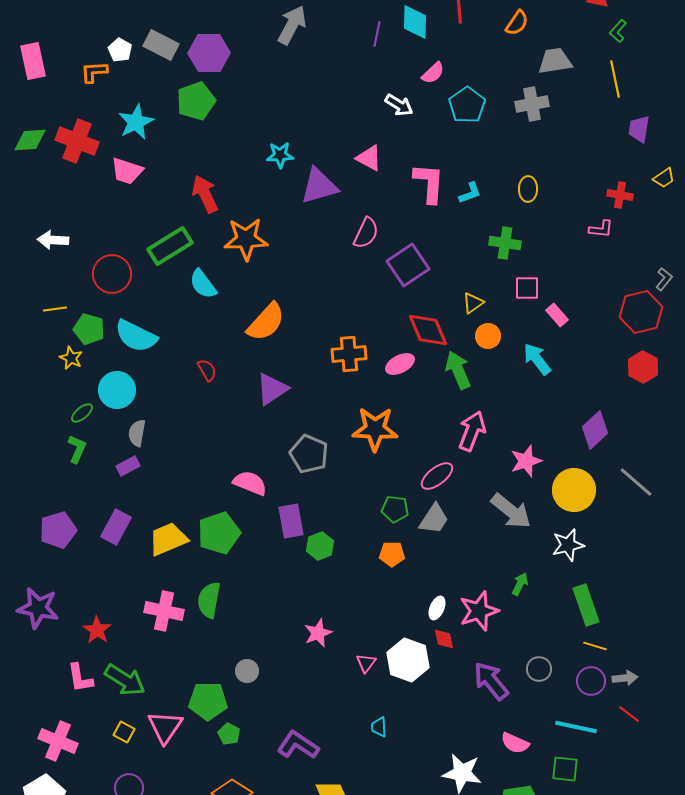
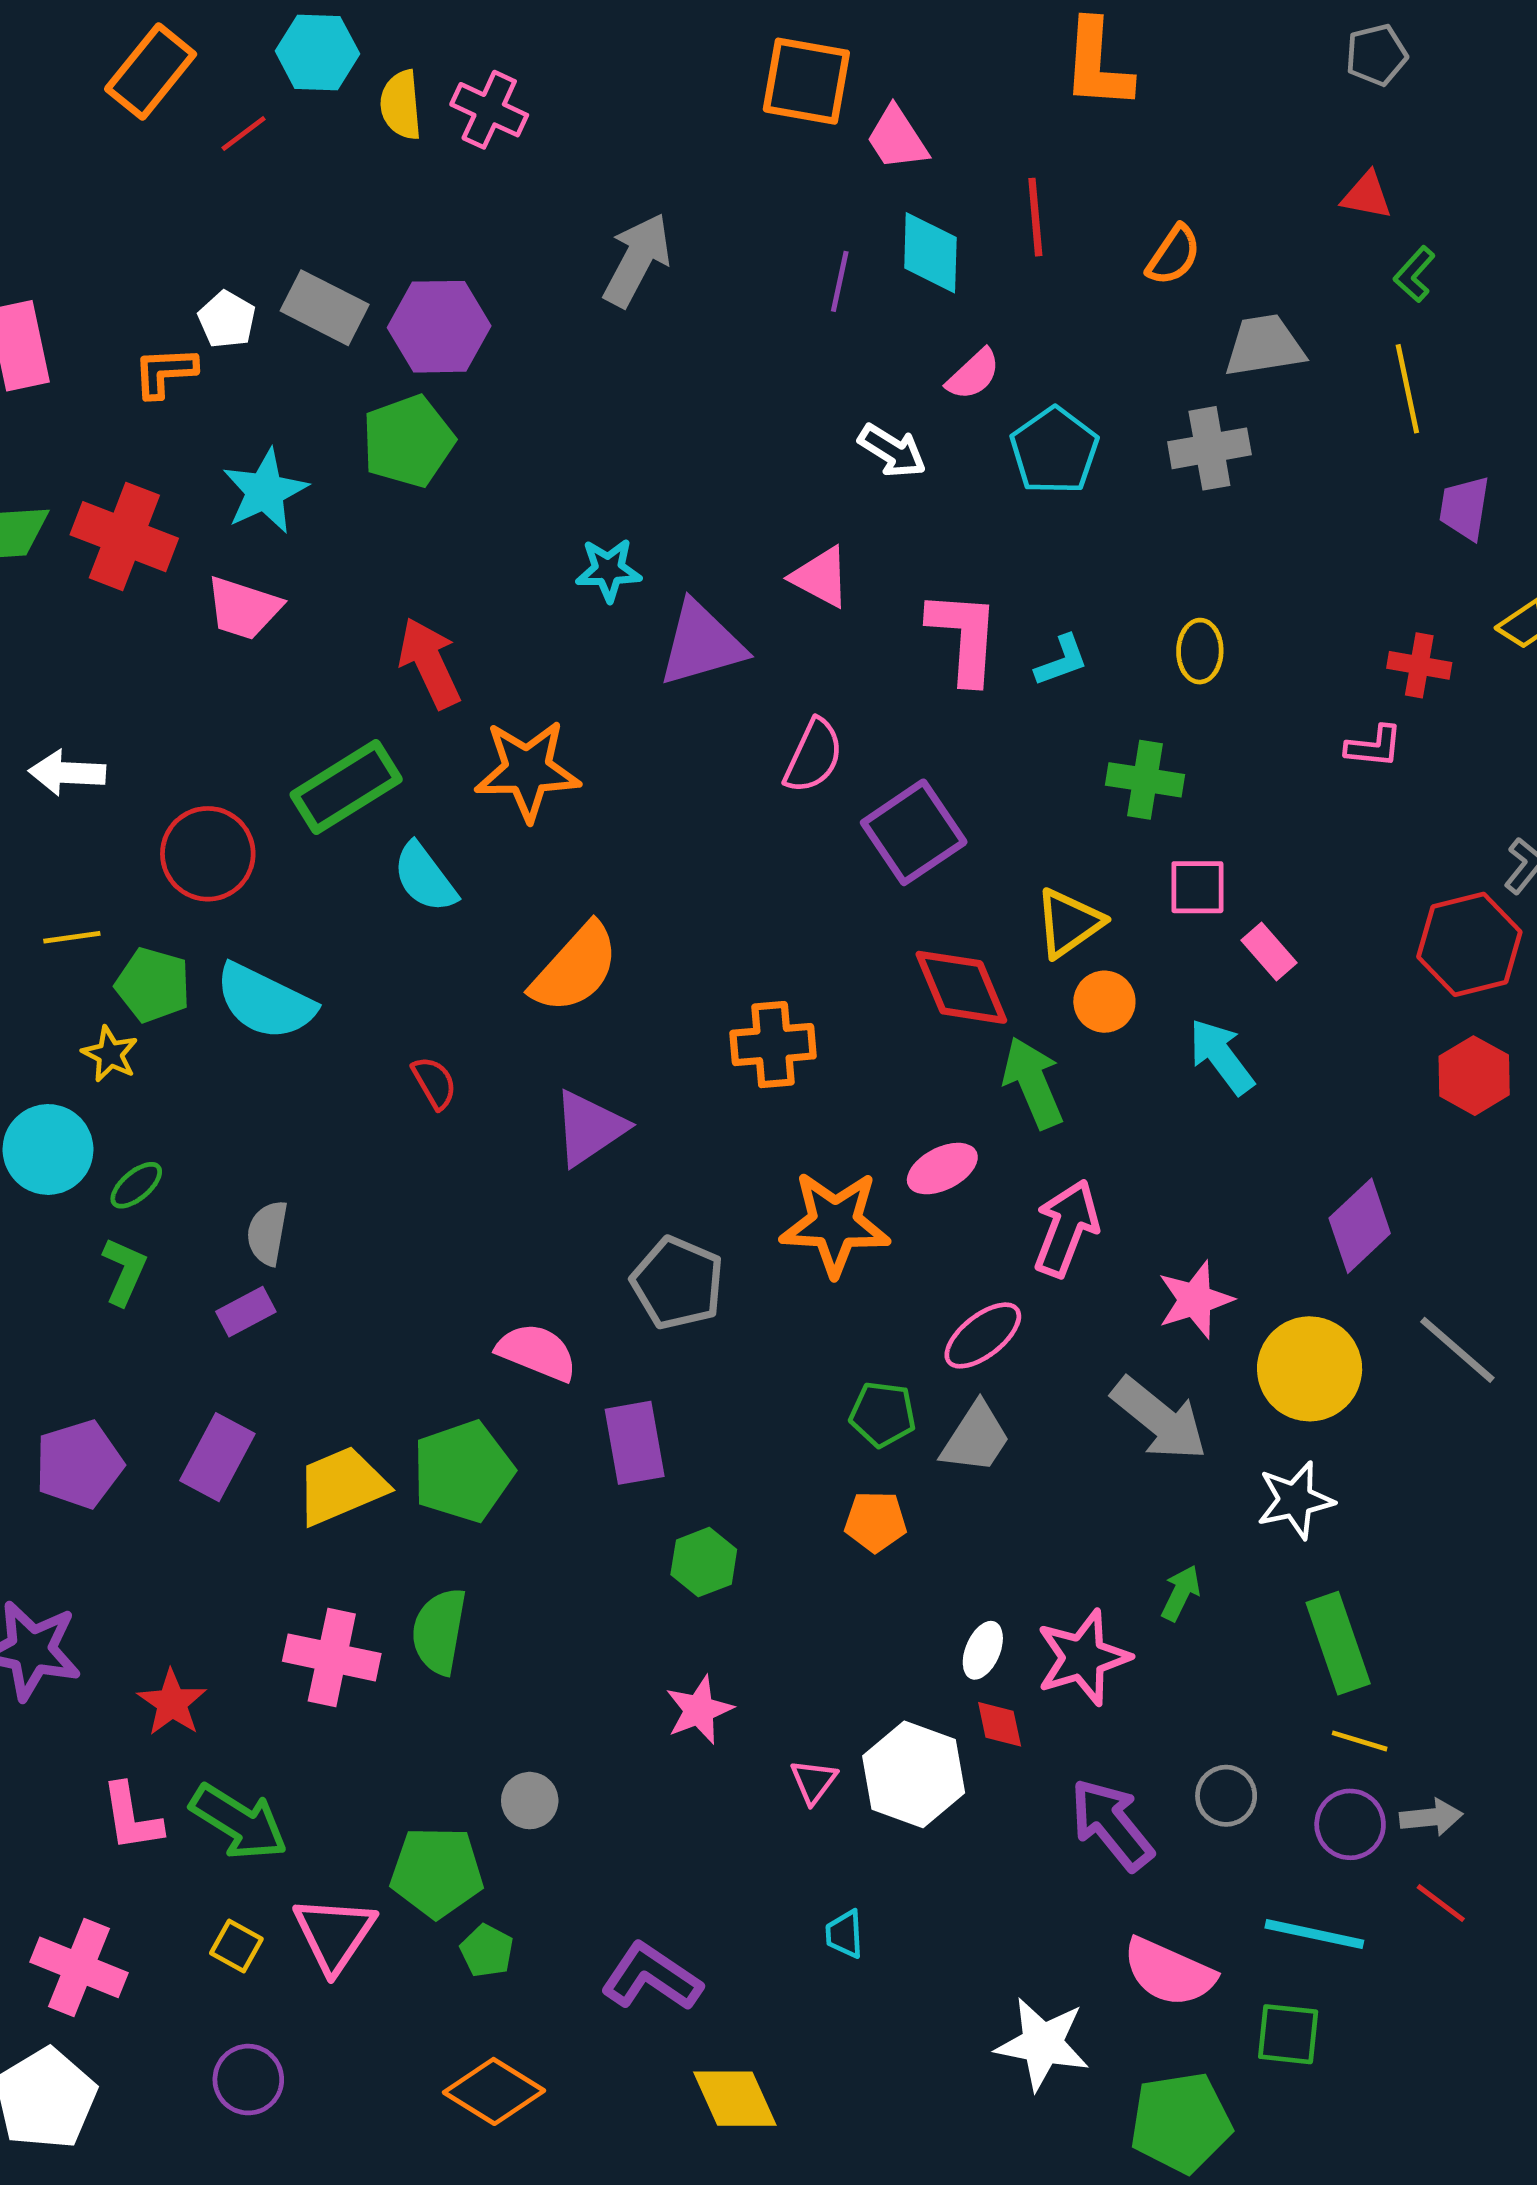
yellow triangle: (473, 303) -> (1069, 923), size x1.4
pink ellipse: (400, 364) -> (942, 1169), moved
cyan circle: (117, 390) -> (48, 1149), moved
green hexagon: (320, 546) -> (704, 1562), moved
pink semicircle: (515, 743) -> (1169, 1972), size x1.4

